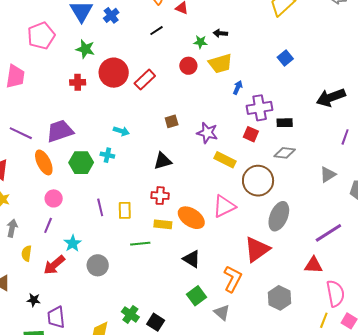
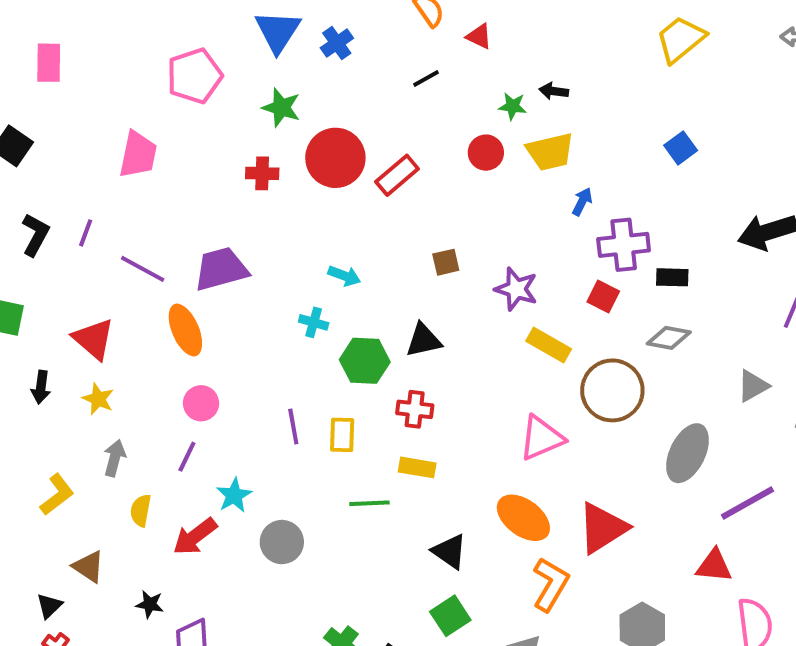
green hexagon: (81, 163) -> (365, 361), moved
gray ellipse: (279, 216) -> (688, 453), moved
orange ellipse: (191, 218) -> (523, 518), moved
black triangle: (192, 259) -> (449, 552), moved
green square: (196, 296) -> (450, 616), moved

